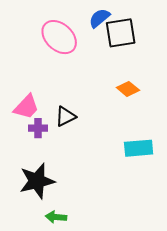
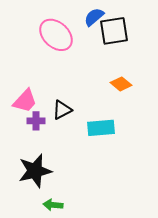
cyan rectangle: (139, 148) -> (101, 128), moved

